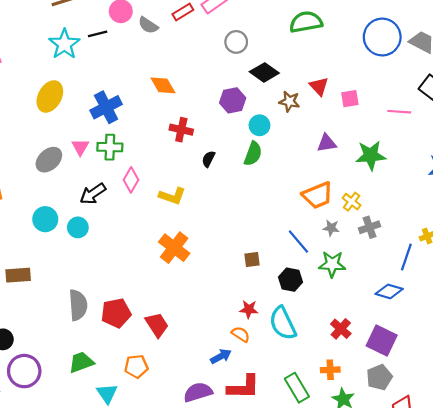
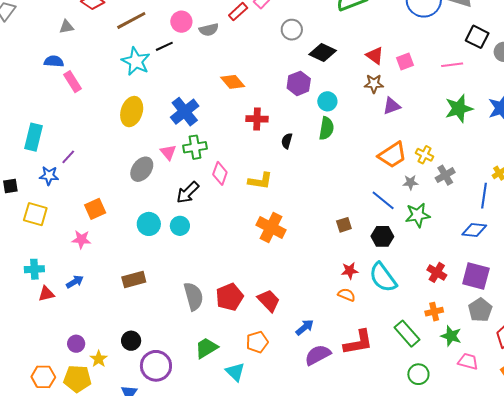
gray semicircle: (148, 25) -> (209, 30), turned -36
brown star: (289, 101) -> (374, 84), moved
green star: (371, 155) -> (459, 109), moved
blue arrow: (221, 356) -> (305, 327), moved

